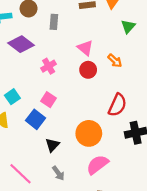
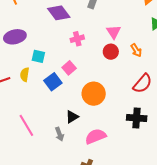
cyan square: (12, 97) -> (38, 56), turned 32
red semicircle: (117, 105) -> (143, 83), moved
orange circle: (89, 133) -> (94, 94), moved
black triangle: (52, 145) -> (72, 117), moved

